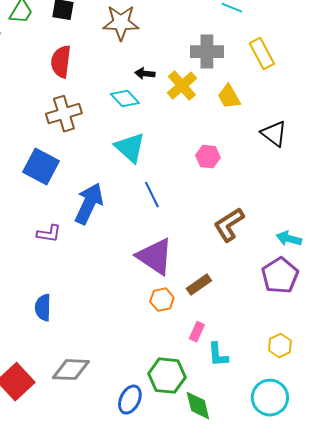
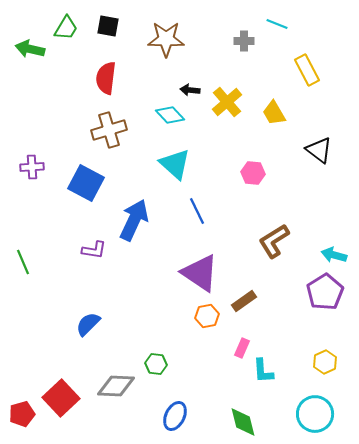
gray cross: (207, 52) -> (244, 41), moved, size x0.6
blue semicircle: (43, 308) -> (88, 324), turned 44
green hexagon: (167, 376) -> (156, 364), moved, size x0.6

